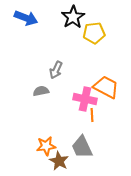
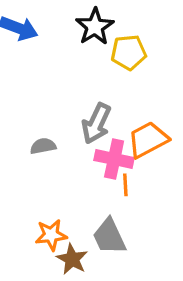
gray arrow: (56, 70) -> (96, 123), moved, size x1.4
orange trapezoid: (106, 87) -> (148, 140), turned -56

